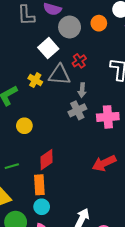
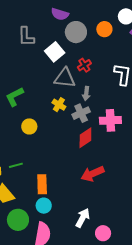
gray L-shape: (26, 15) -> (26, 37), moved
yellow cross: (35, 80) -> (59, 105), moved
red diamond: (46, 160) -> (85, 138), moved
red arrow: (104, 163) -> (92, 174), moved

